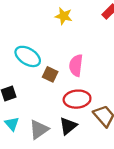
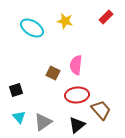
cyan ellipse: (28, 56) -> (32, 28), moved
black triangle: (68, 126) -> (77, 125), moved

